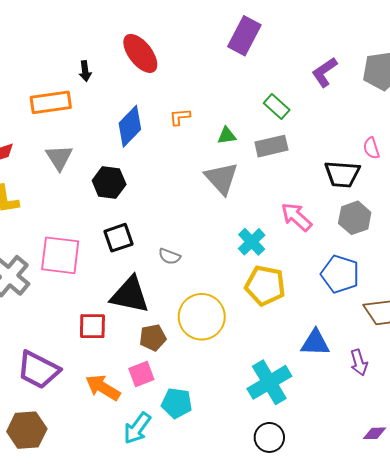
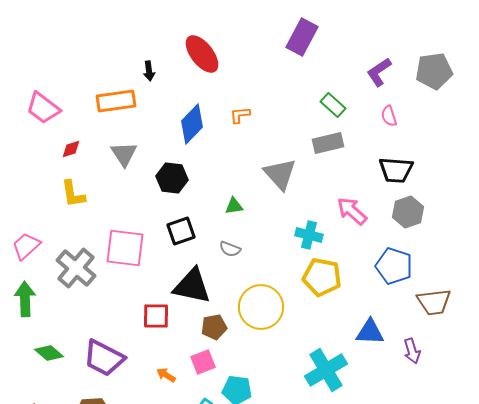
green triangle: (227, 136) -> (234, 206), moved
pink semicircle: (371, 148) -> (389, 116), moved
cyan cross: (252, 242) -> (309, 235), turned -32
orange arrow: (103, 388) -> (166, 375), size x0.6

